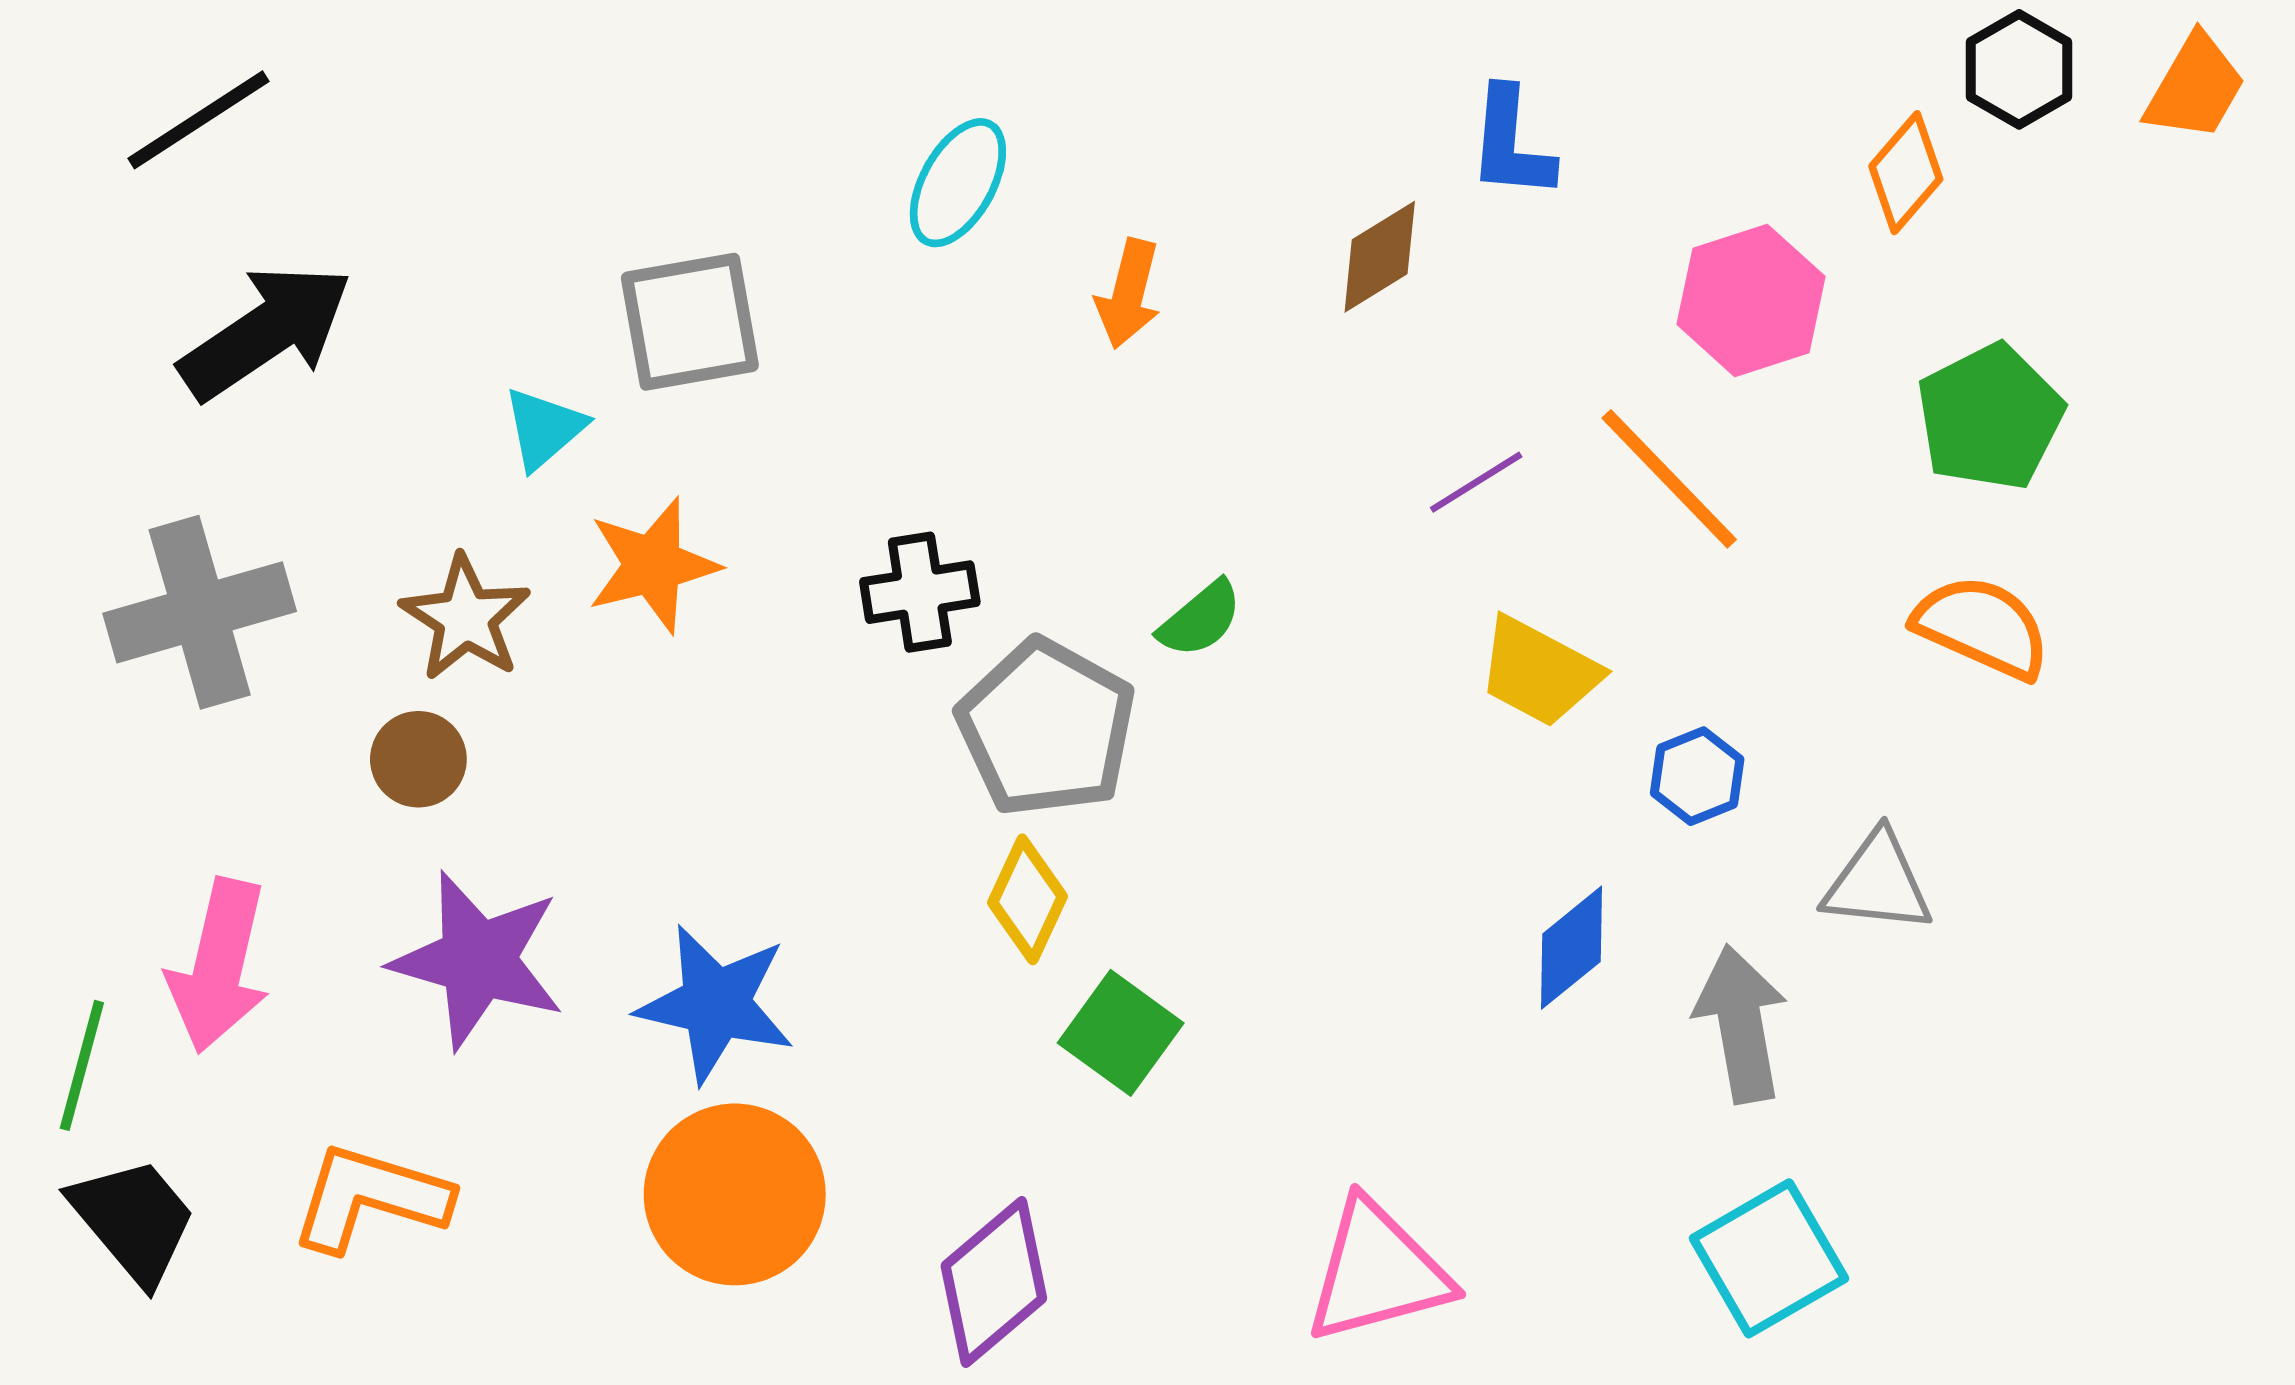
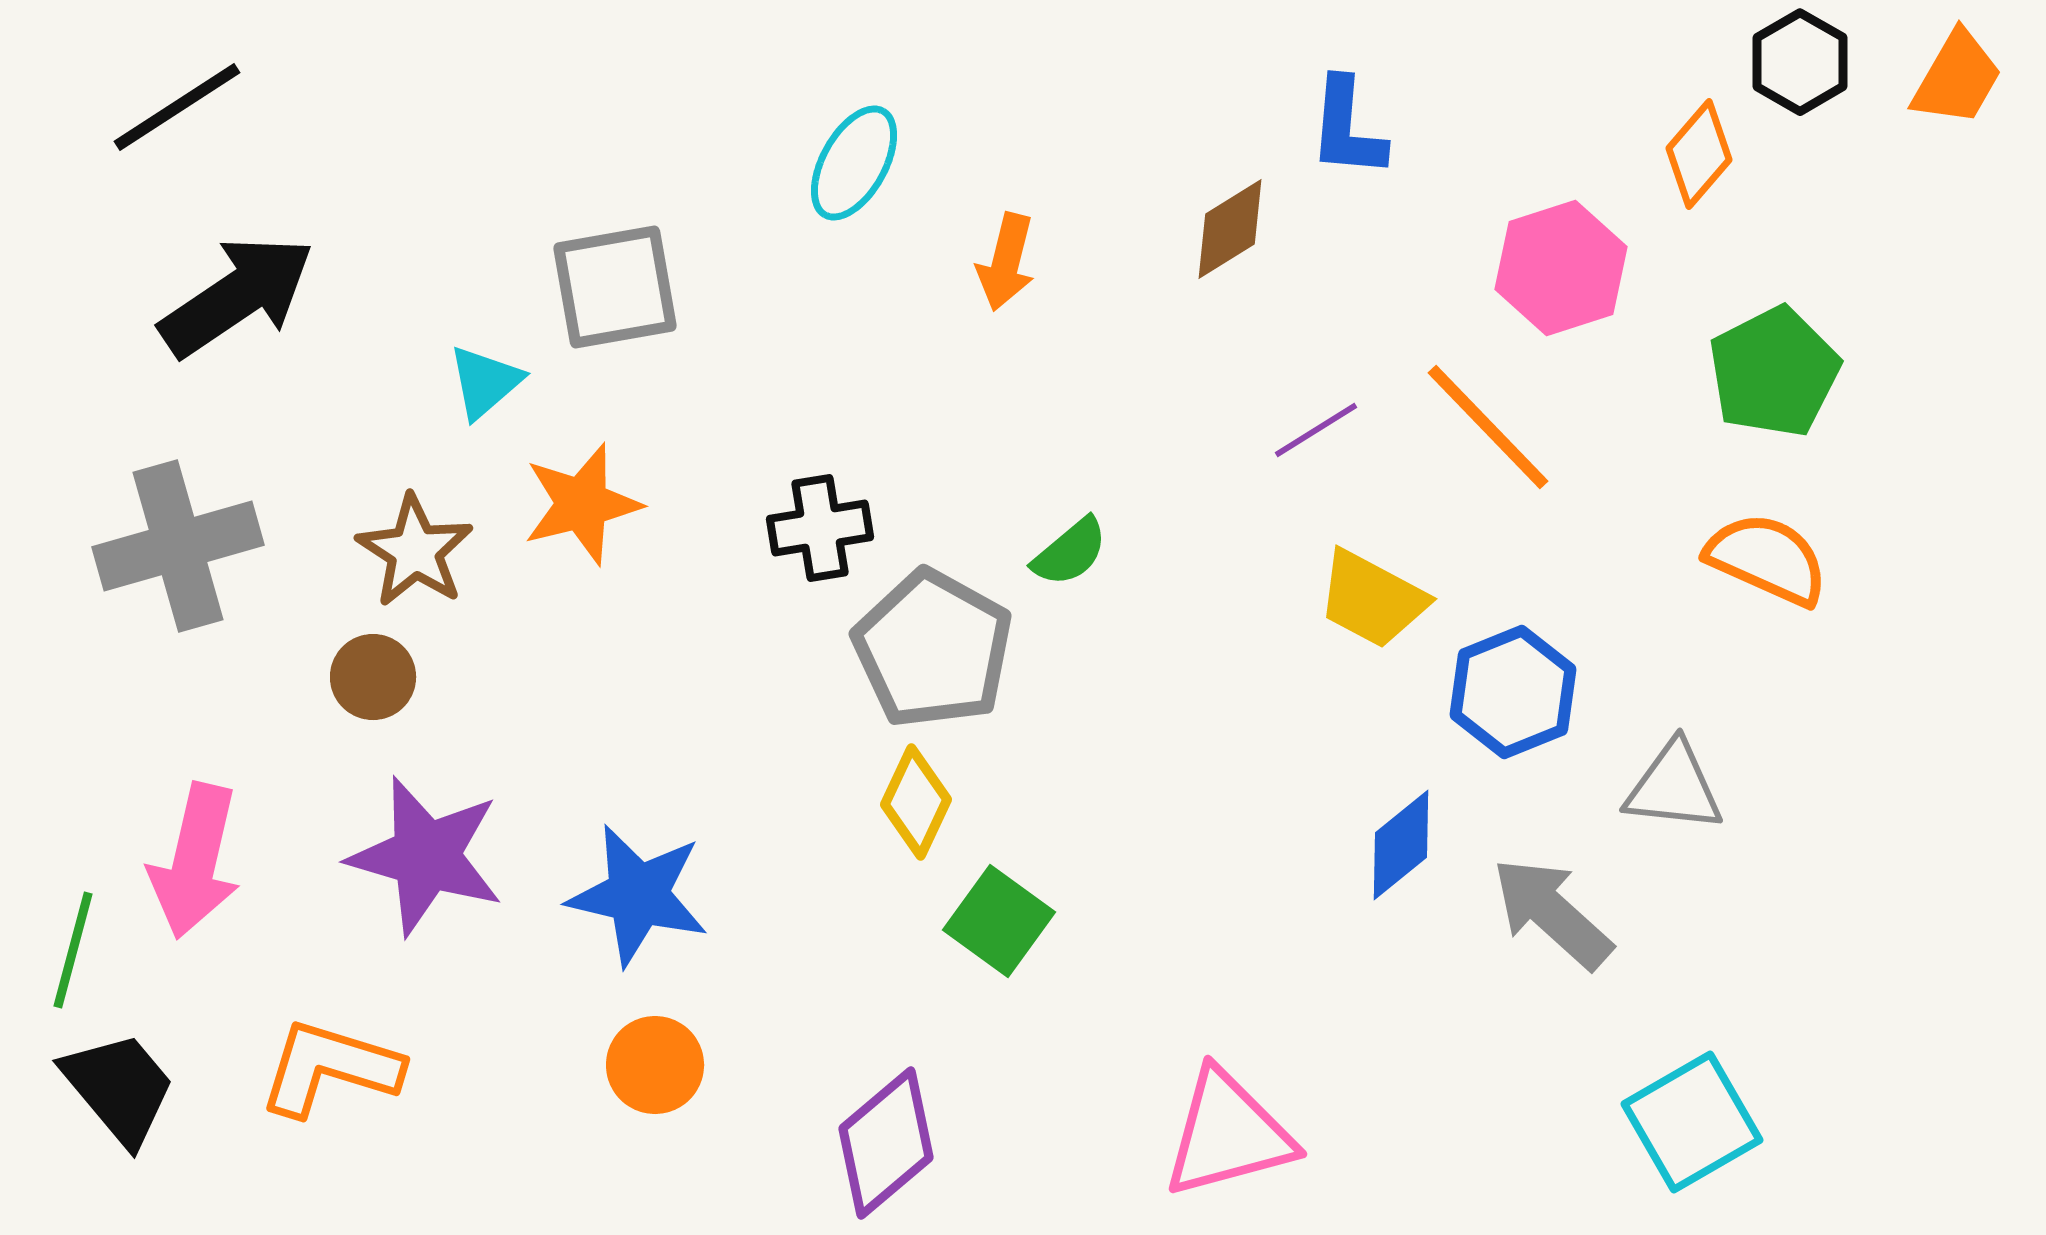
blue hexagon: (1697, 776) -> (1513, 692), size x1.5
gray arrow: (1741, 1024) -> (1552, 913), turned -38
orange circle: (735, 1194) -> (655, 1065), size x0.6
cyan square: (1769, 1258) -> (1692, 1122), moved

